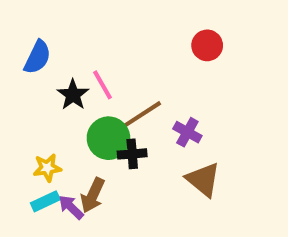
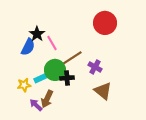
red circle: (207, 45) -> (105, 23), size x1.5
blue semicircle: (37, 57) -> (28, 47), moved
black star: (73, 95) -> (37, 34), moved
cyan rectangle: (45, 201) -> (41, 78), moved

